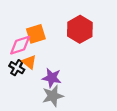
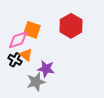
orange square: (36, 34) -> (32, 30), turned 36
gray star: (53, 96) -> (36, 82), moved

